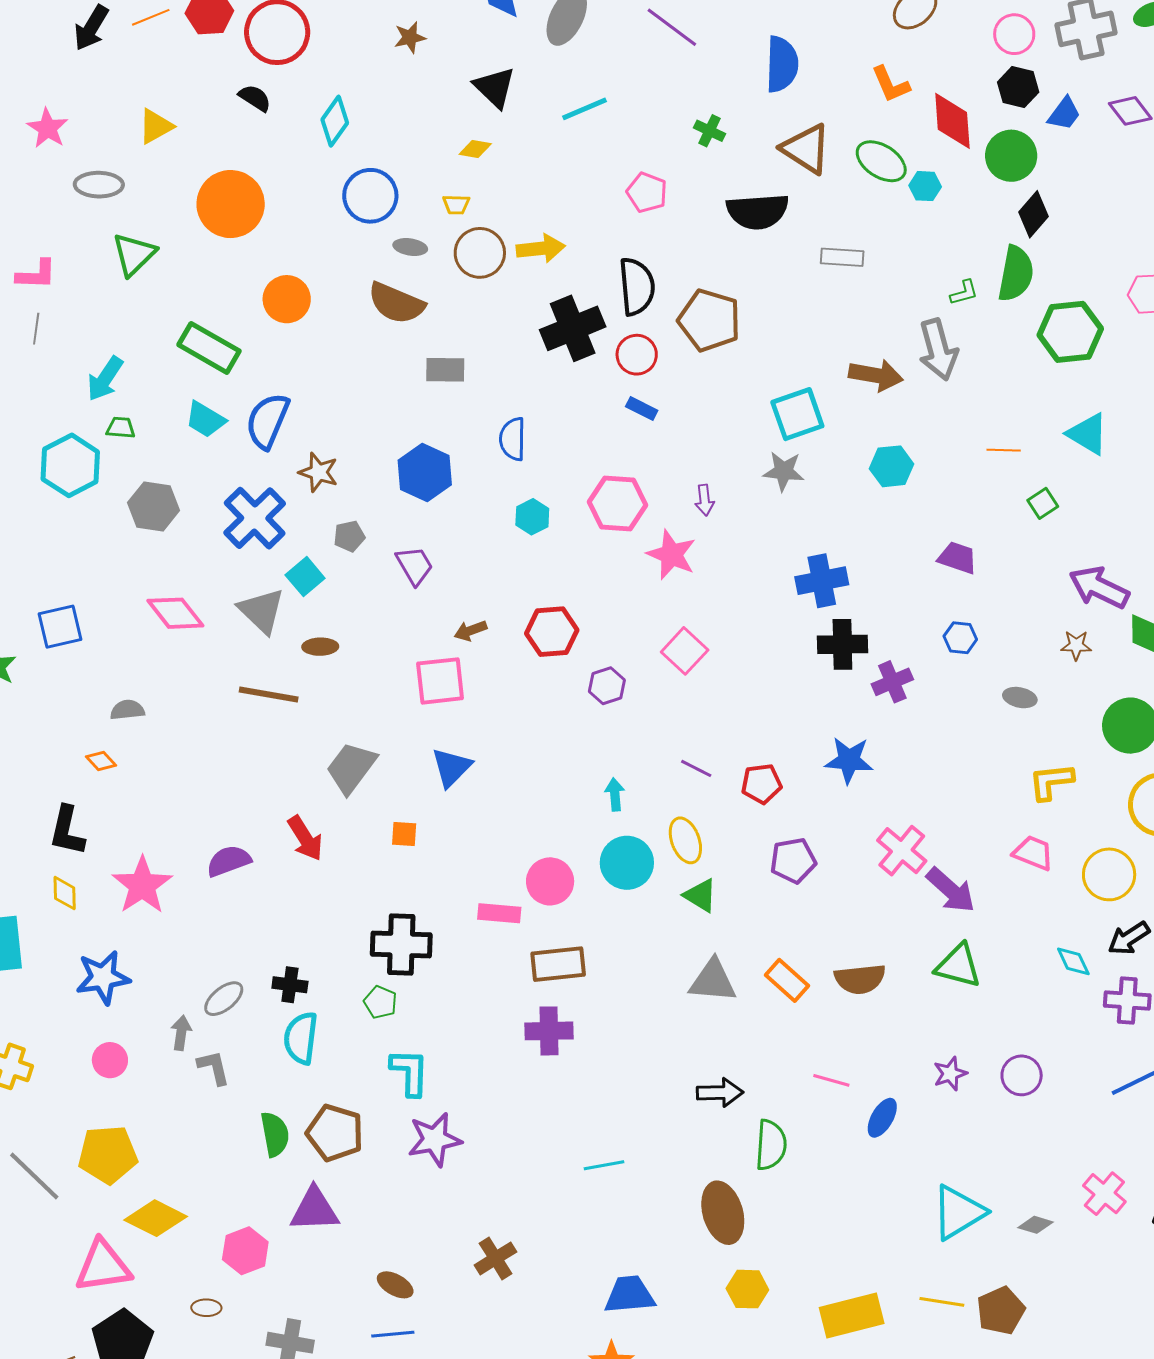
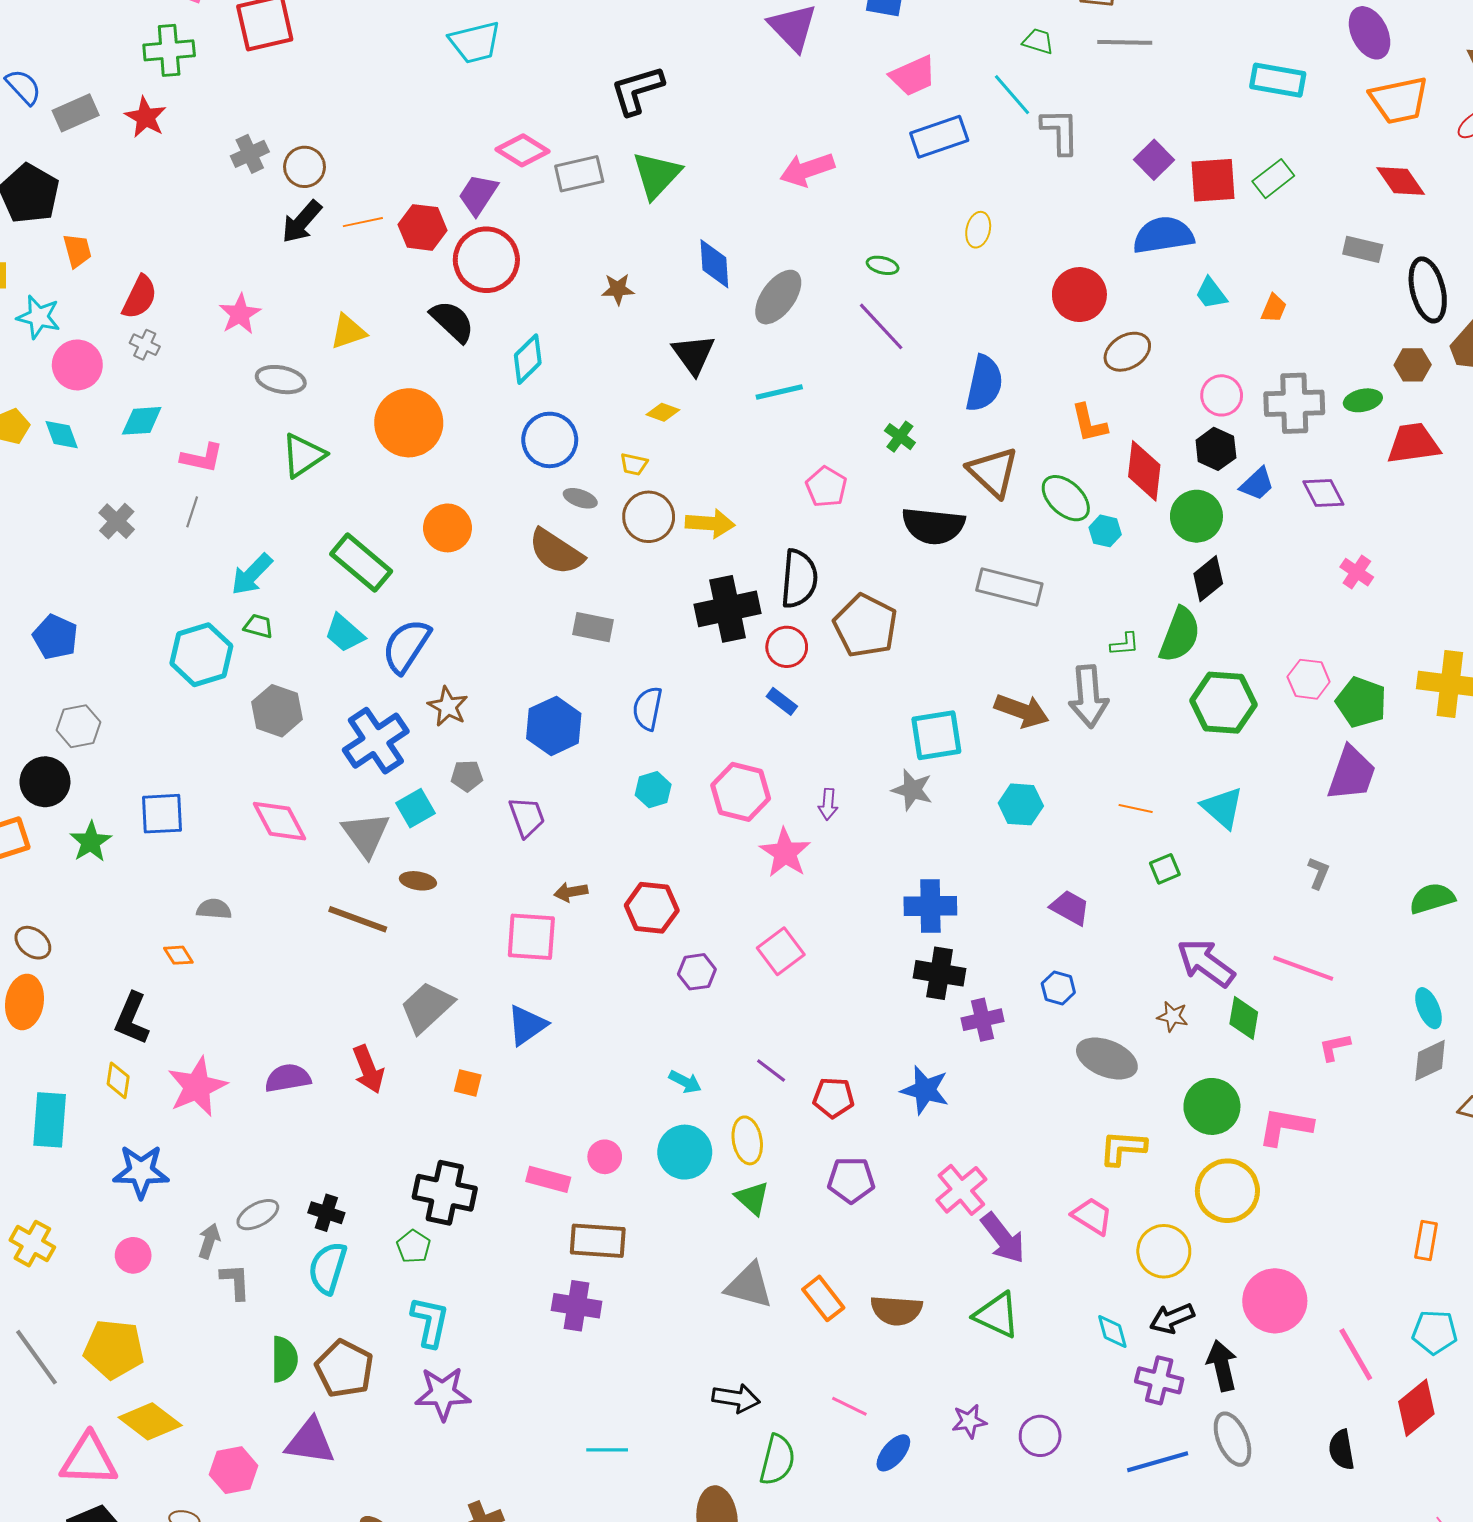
black semicircle: (255, 98) -> (452, 321), size x1.4
gray rectangle: (842, 257) -> (1009, 587), size x1.5
gray ellipse: (1020, 698) -> (1107, 1058), size x1.8
cyan arrow: (615, 794) -> (685, 1082), turned 112
pink circle: (550, 881) -> (605, 1157), size x0.7

